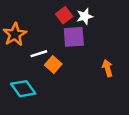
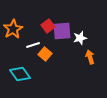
red square: (64, 15) -> (48, 26), moved
white star: (85, 16) -> (80, 38), moved

